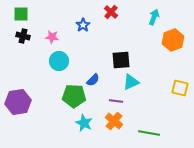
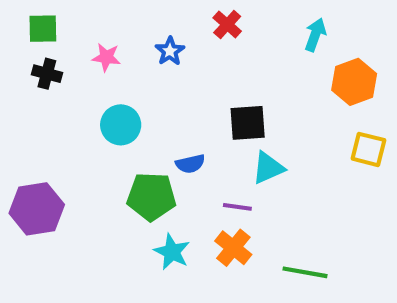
pink star: (52, 37) -> (106, 57), moved
blue semicircle: (93, 80) -> (190, 164), turned 32
yellow square: (180, 88) -> (368, 149), moved

